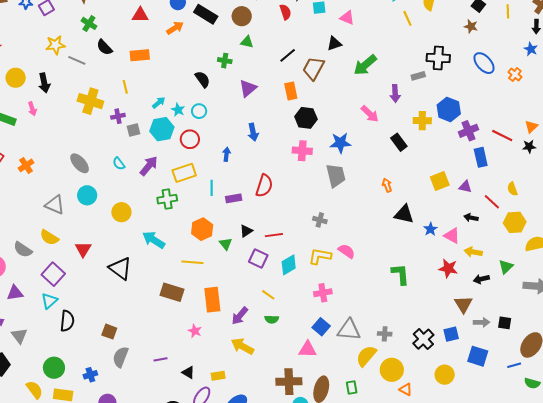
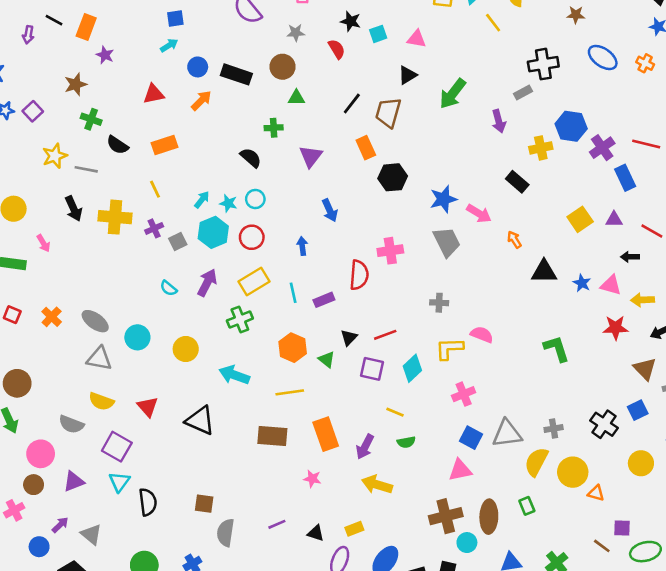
black arrow: (44, 83) -> (74, 209), moved
pink arrow: (370, 114) -> (479, 213), moved
pink cross: (302, 151) -> (390, 251), moved
gray ellipse: (80, 163) -> (95, 321), moved

